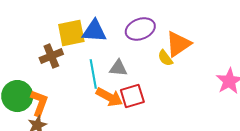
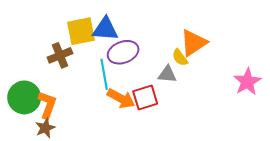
purple ellipse: (140, 29) -> (123, 52), moved
gray triangle: (118, 68) -> (167, 74), moved

